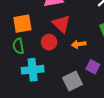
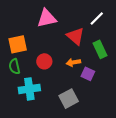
red triangle: (61, 24) -> (75, 36), moved
purple square: (93, 67) -> (88, 74), moved

